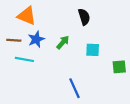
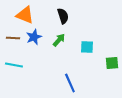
black semicircle: (84, 17) -> (63, 16), moved
cyan line: (24, 59) -> (14, 65), moved

